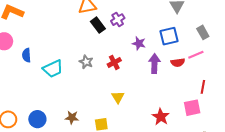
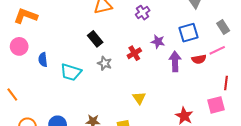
purple cross: (118, 20) -> (143, 13), moved
black rectangle: (98, 25) -> (95, 39), moved
red cross: (114, 62) -> (134, 53), moved
cyan trapezoid: (53, 69) -> (71, 72), turned 45

